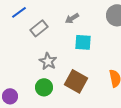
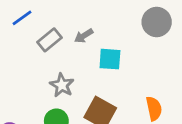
gray arrow: (72, 18) -> (84, 36), moved

